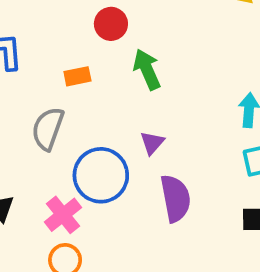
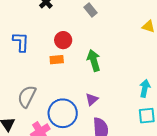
red circle: (111, 24) -> (63, 40), moved
gray semicircle: (48, 129) -> (27, 97), moved

